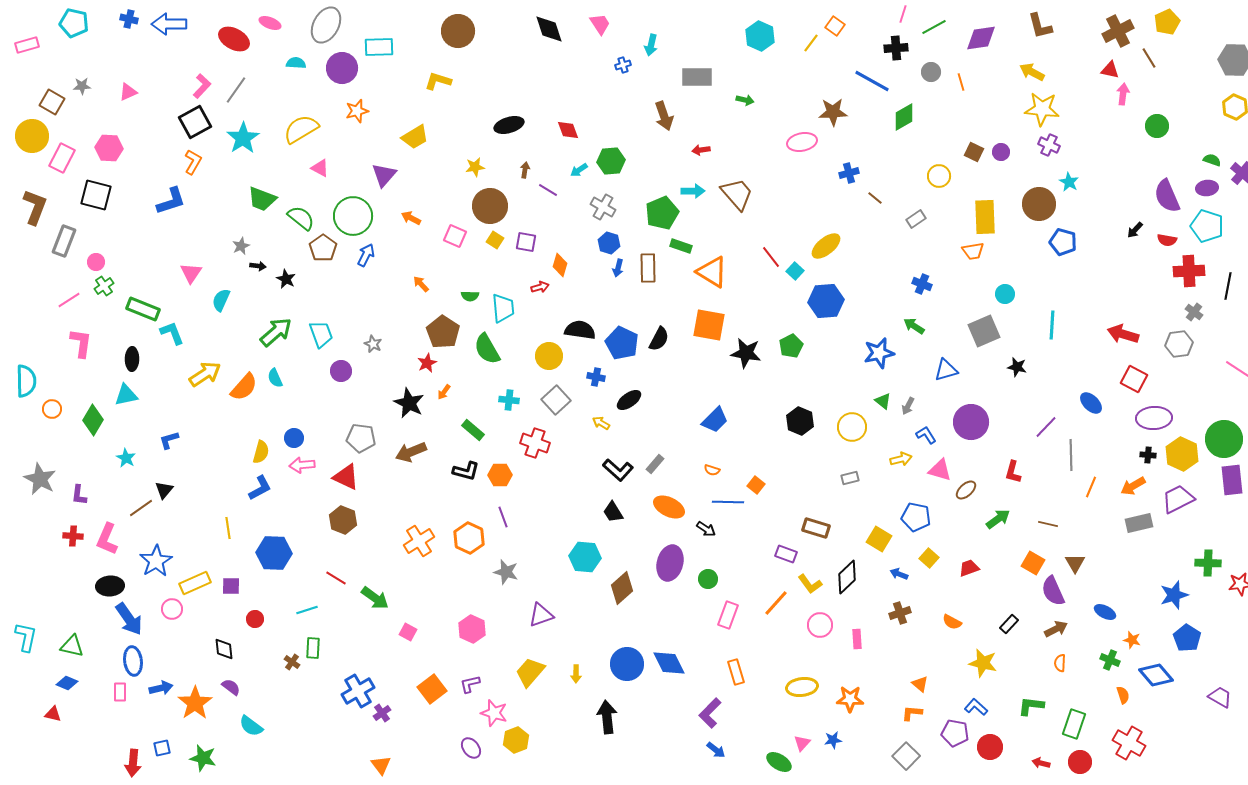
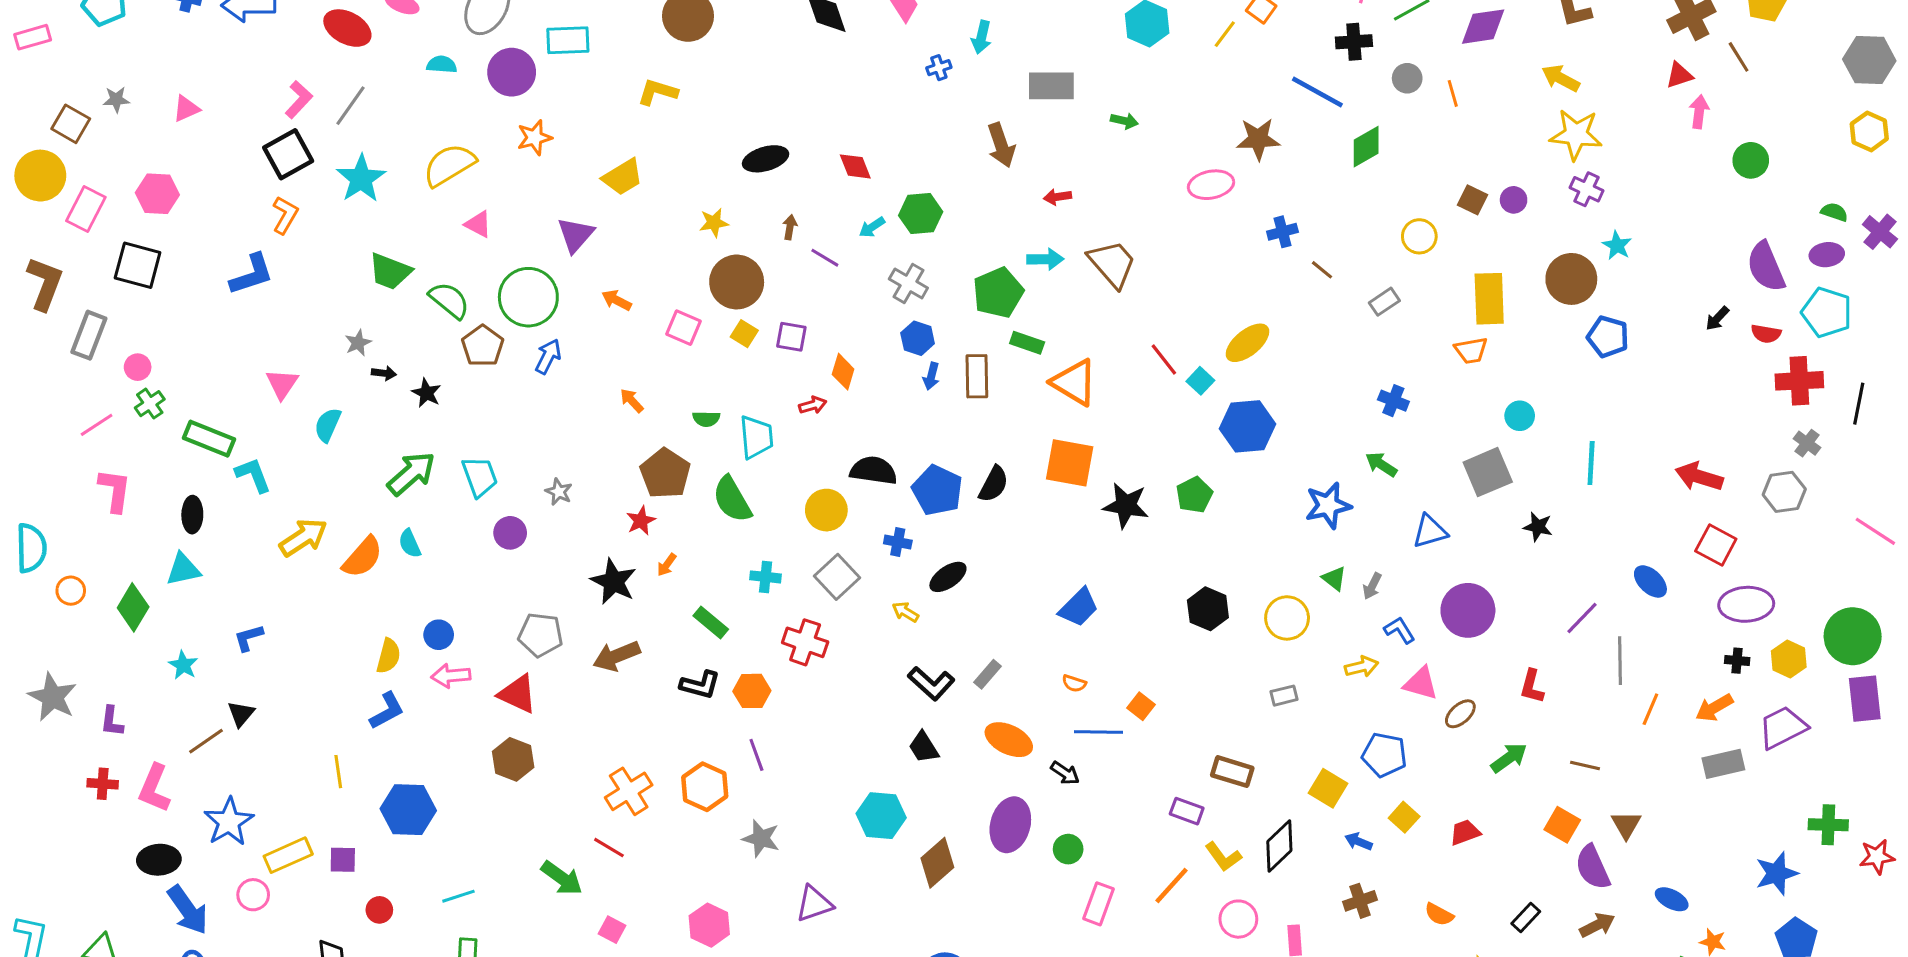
red triangle: (1110, 70) -> (1679, 75), turned -30
yellow hexagon: (1182, 454) -> (1789, 659), size x0.7
red line: (336, 578) -> (609, 848), moved

